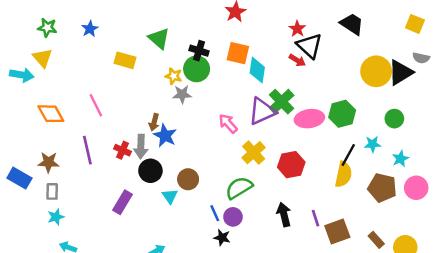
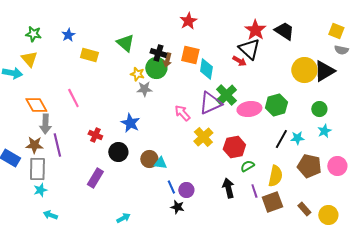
red star: (297, 29) -> (255, 30), moved, size x1.5
gray semicircle: (421, 58) -> (341, 50), moved
yellow rectangle: (125, 60) -> (89, 55), moved
brown arrow: (154, 122) -> (167, 60), moved
cyan star: (373, 144) -> (297, 138), moved
gray arrow: (141, 147) -> (45, 124), moved
purple line: (87, 150) -> (57, 145), moved
cyan star: (400, 159) -> (324, 131), moved
yellow semicircle: (343, 174) -> (275, 176), moved
green semicircle: (239, 188) -> (247, 166), moved, size x0.6
gray rectangle: (52, 191) -> (37, 169), size x1.6
cyan triangle: (170, 196) -> (160, 163), moved, turned -48

